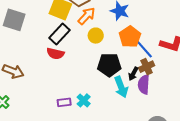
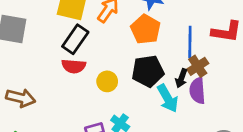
yellow circle: (96, 36) -> (107, 81), moved
orange pentagon: (130, 37) -> (146, 29), moved
blue line: (143, 48) -> (190, 42), turned 50

